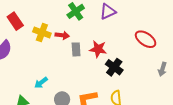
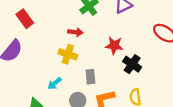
yellow cross: (42, 33) -> (68, 54), moved
gray rectangle: (76, 49) -> (90, 77), moved

